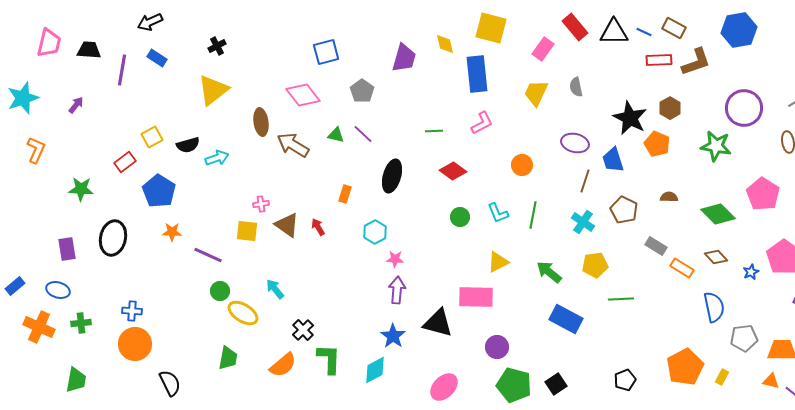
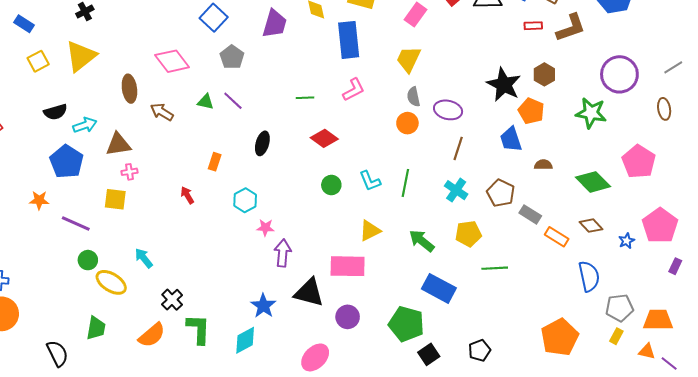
blue square: (326, 52) -> (214, 18), moved, turned -32
red rectangle: (659, 60) -> (533, 26), size x0.7
gray semicircle: (576, 87) -> (414, 97), moved
yellow square: (152, 137) -> (38, 61), moved
brown arrow: (293, 145) -> (162, 112), size x0.7
blue trapezoid: (613, 160) -> (511, 139), moved
orange circle: (522, 165) -> (407, 123), moved
black ellipse: (392, 176) -> (262, 143), size x0.7
blue pentagon: (159, 191) -> (67, 162), moved
brown pentagon: (624, 210) -> (501, 193), moved
brown triangle: (287, 225) -> (118, 144), moved, turned -44
purple arrow: (397, 290) -> (283, 253), moved
purple circle: (497, 347) -> (348, 317), moved
yellow rectangle: (722, 377) -> (616, 336), moved
black pentagon: (625, 380) -> (479, 350), moved
black semicircle: (170, 383) -> (57, 353), moved
green pentagon: (514, 385) -> (406, 324), moved

